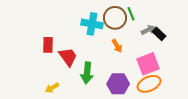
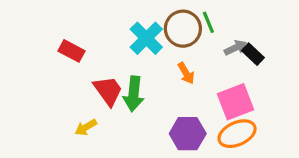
cyan cross: (92, 24) -> (146, 38), turned 35
red rectangle: (48, 45) -> (72, 51), moved, turned -63
green arrow: (87, 73) -> (134, 94), moved
yellow arrow: (52, 88) -> (86, 127), moved

